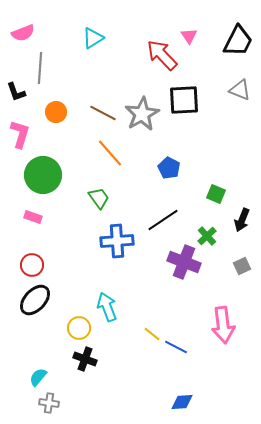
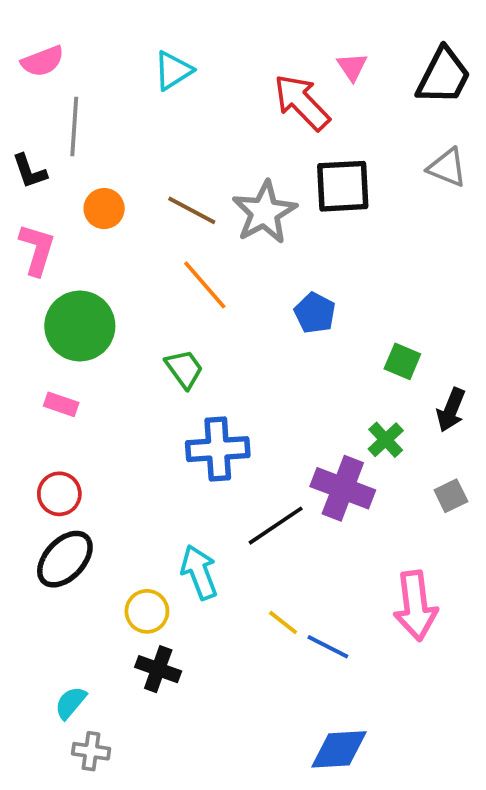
black line: (163, 220) -> (276, 526), moved
blue diamond: (182, 402) -> (339, 749), size x1.4

